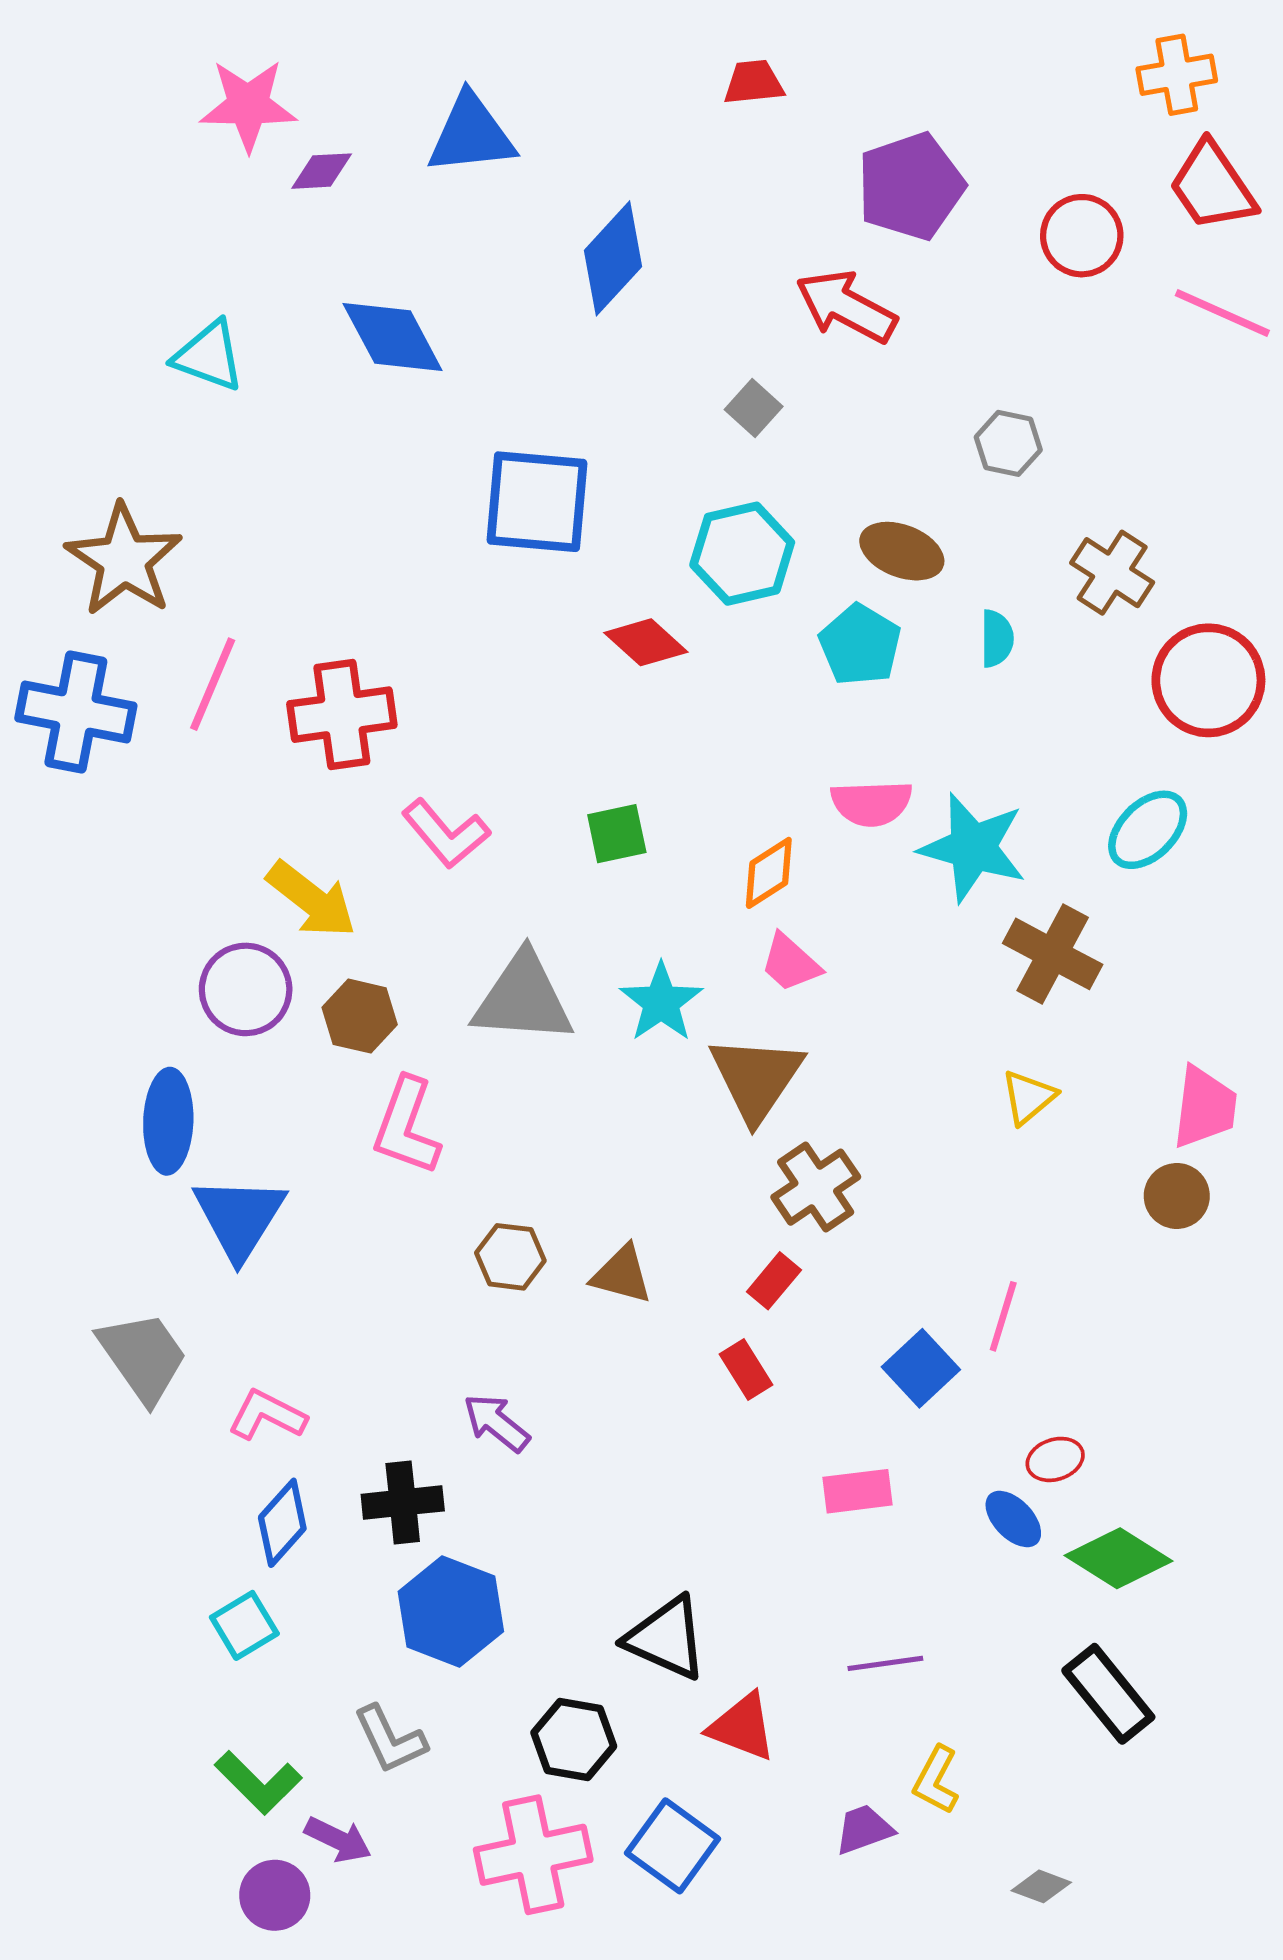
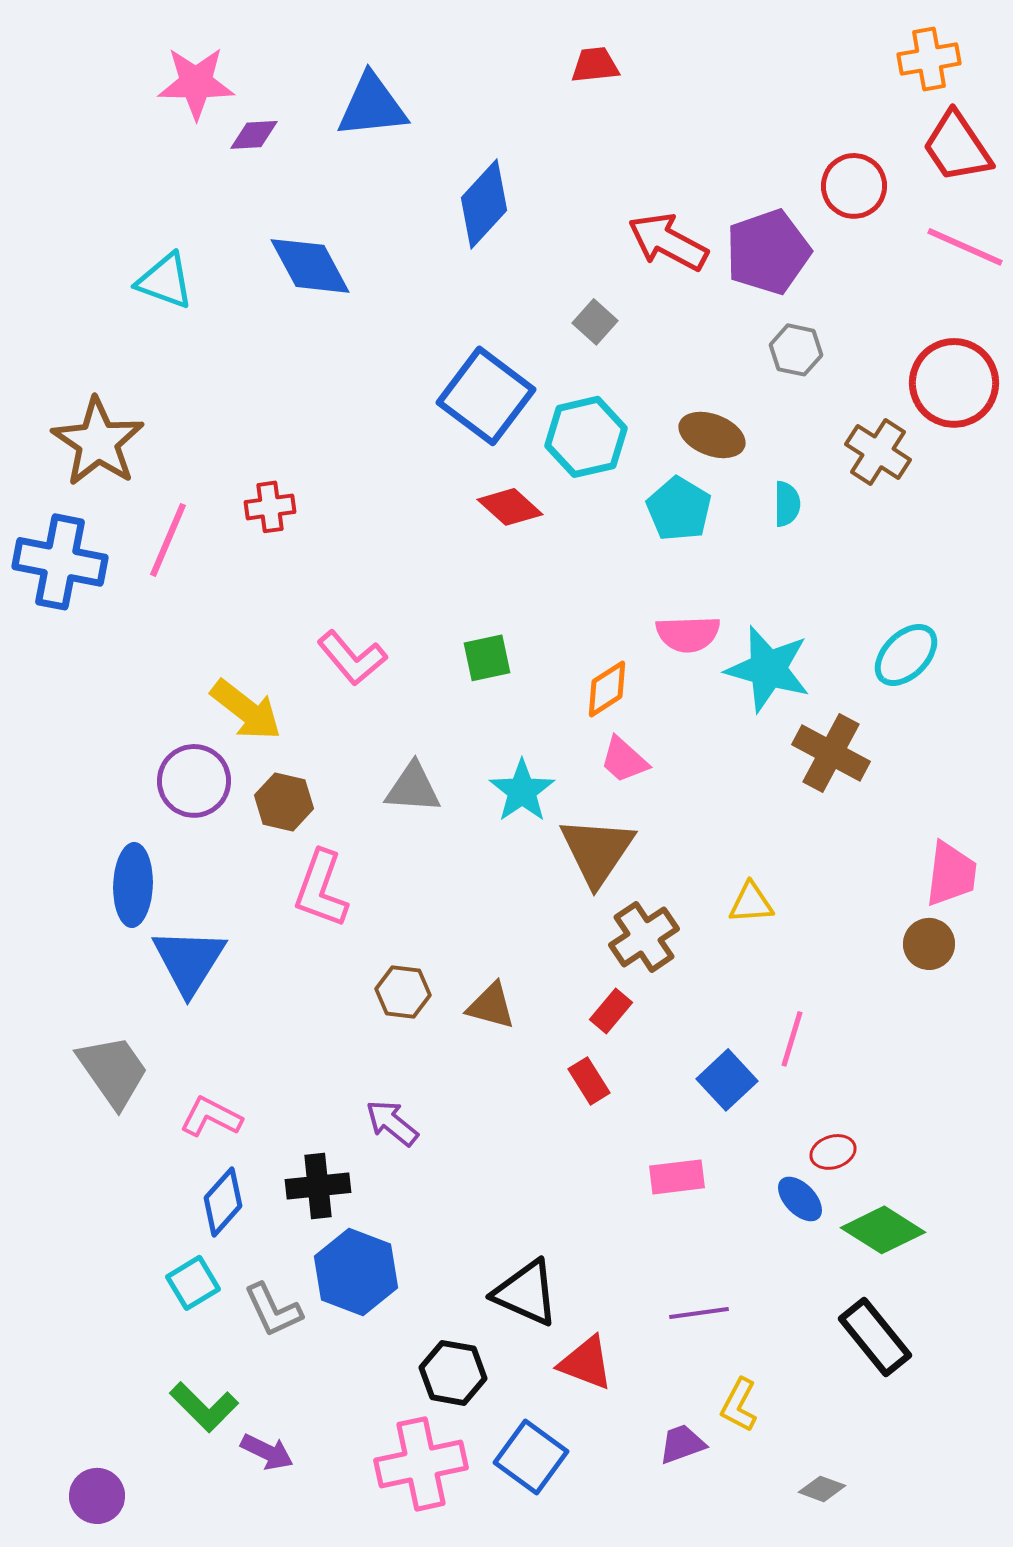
purple pentagon: (911, 186) -> (768, 252), moved
blue square: (537, 502) -> (486, 396), moved, turned 32
red circle: (1208, 680) -> (954, 383), moved
red cross: (342, 715) -> (270, 507), moved, size x0.6
gray triangle: (523, 998) -> (413, 788), size x0.7
yellow triangle: (1029, 1097) -> (751, 903), moved, turned 36
gray L-shape: (390, 1739) -> (273, 1310), moved
purple circle: (275, 1895) -> (97, 1496), moved

